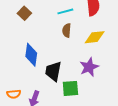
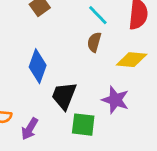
cyan line: (65, 11) -> (98, 15), turned 49
purple star: (89, 67) -> (115, 100), turned 30

